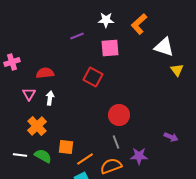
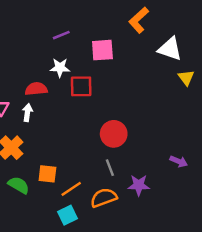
white star: (106, 20) -> (60, 68), moved
red semicircle: (45, 73) -> (36, 89), moved
red square: (93, 77) -> (81, 86), turned -30

